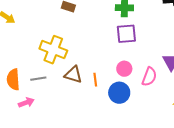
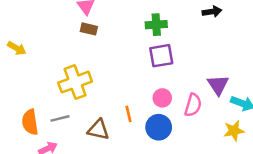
yellow cross: (53, 50) -> (75, 82), turned -36
brown triangle: (73, 75) -> (98, 130), moved

